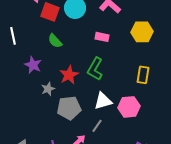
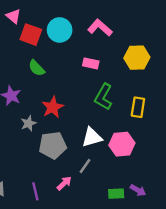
green L-shape: (95, 69) -> (103, 97), moved

